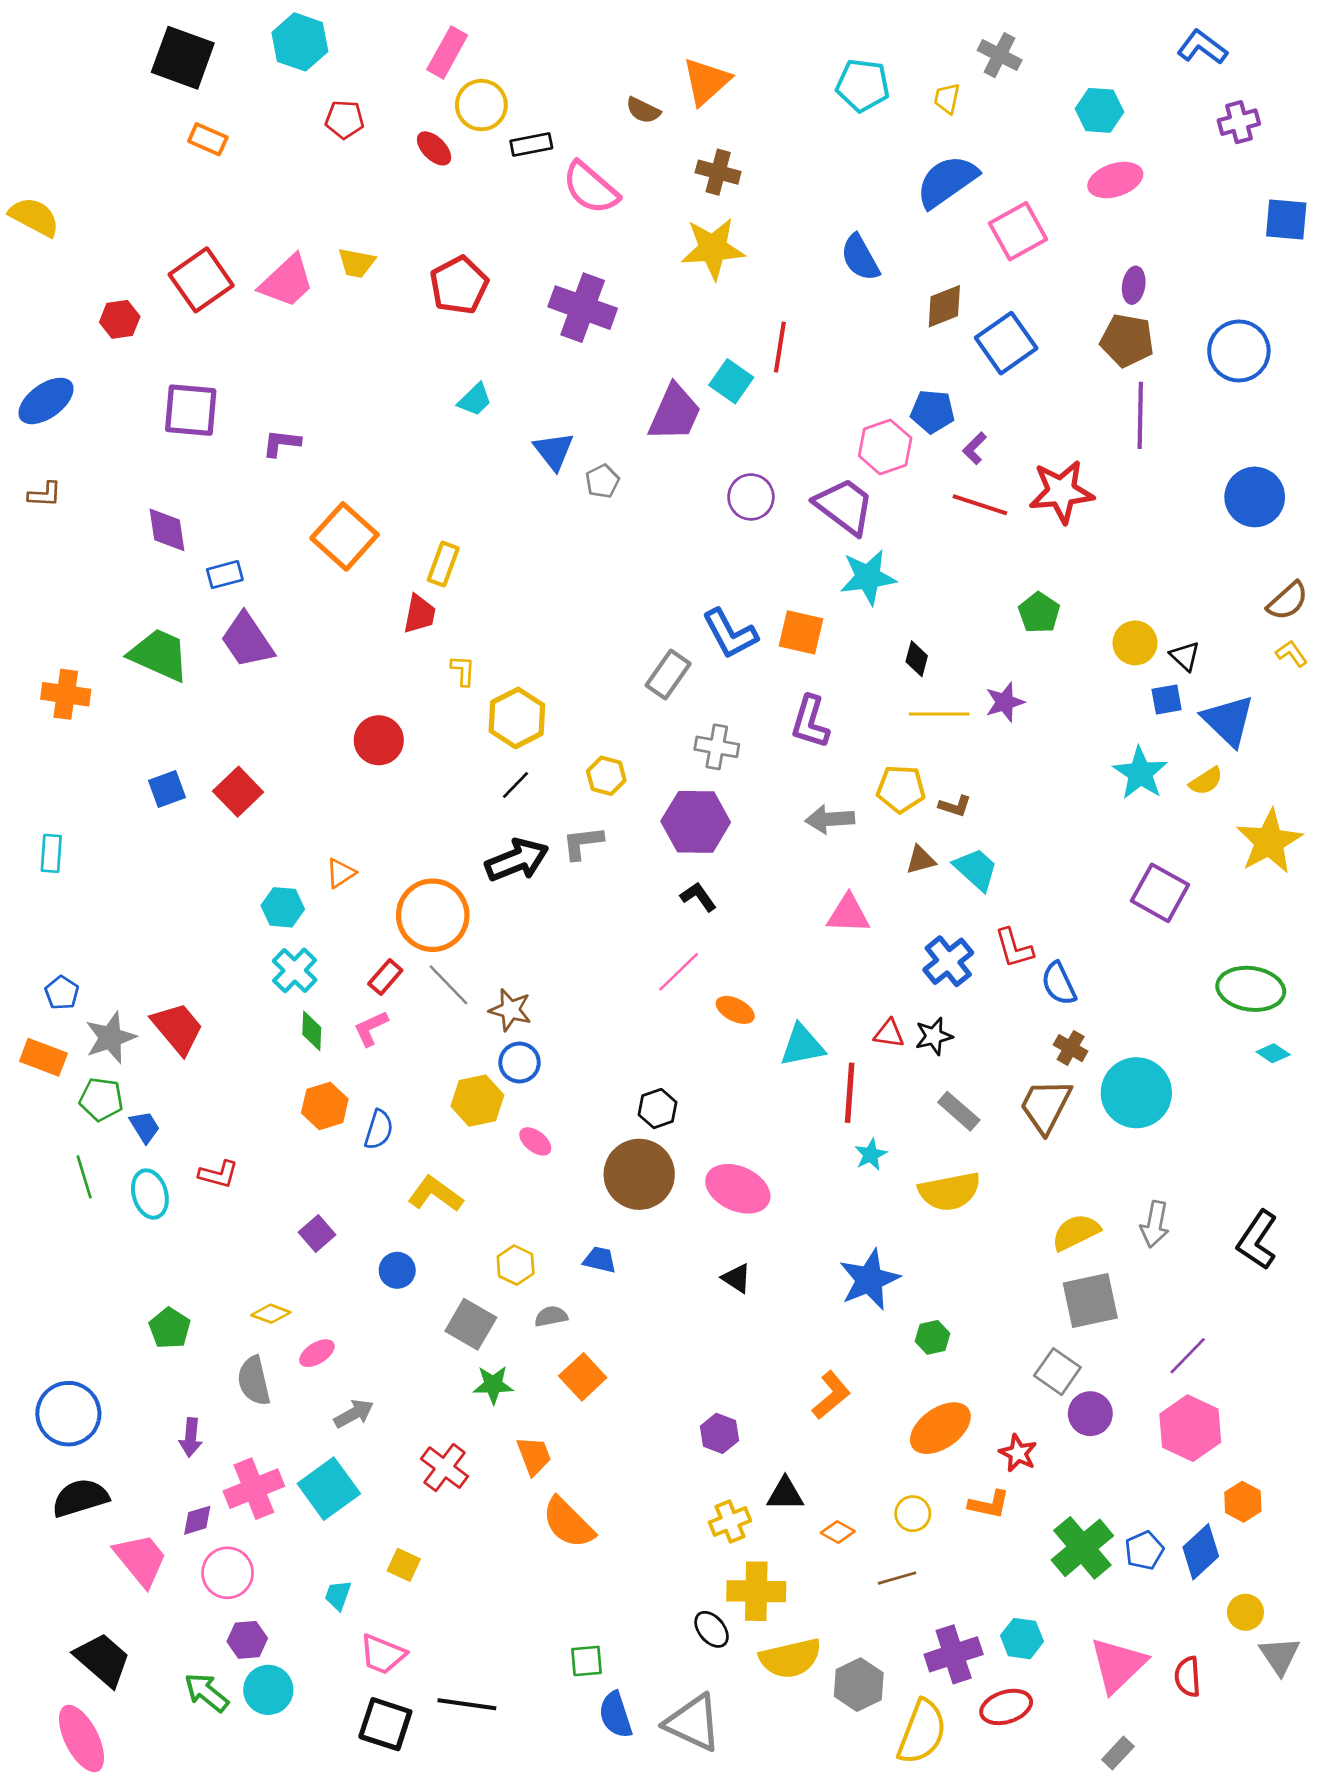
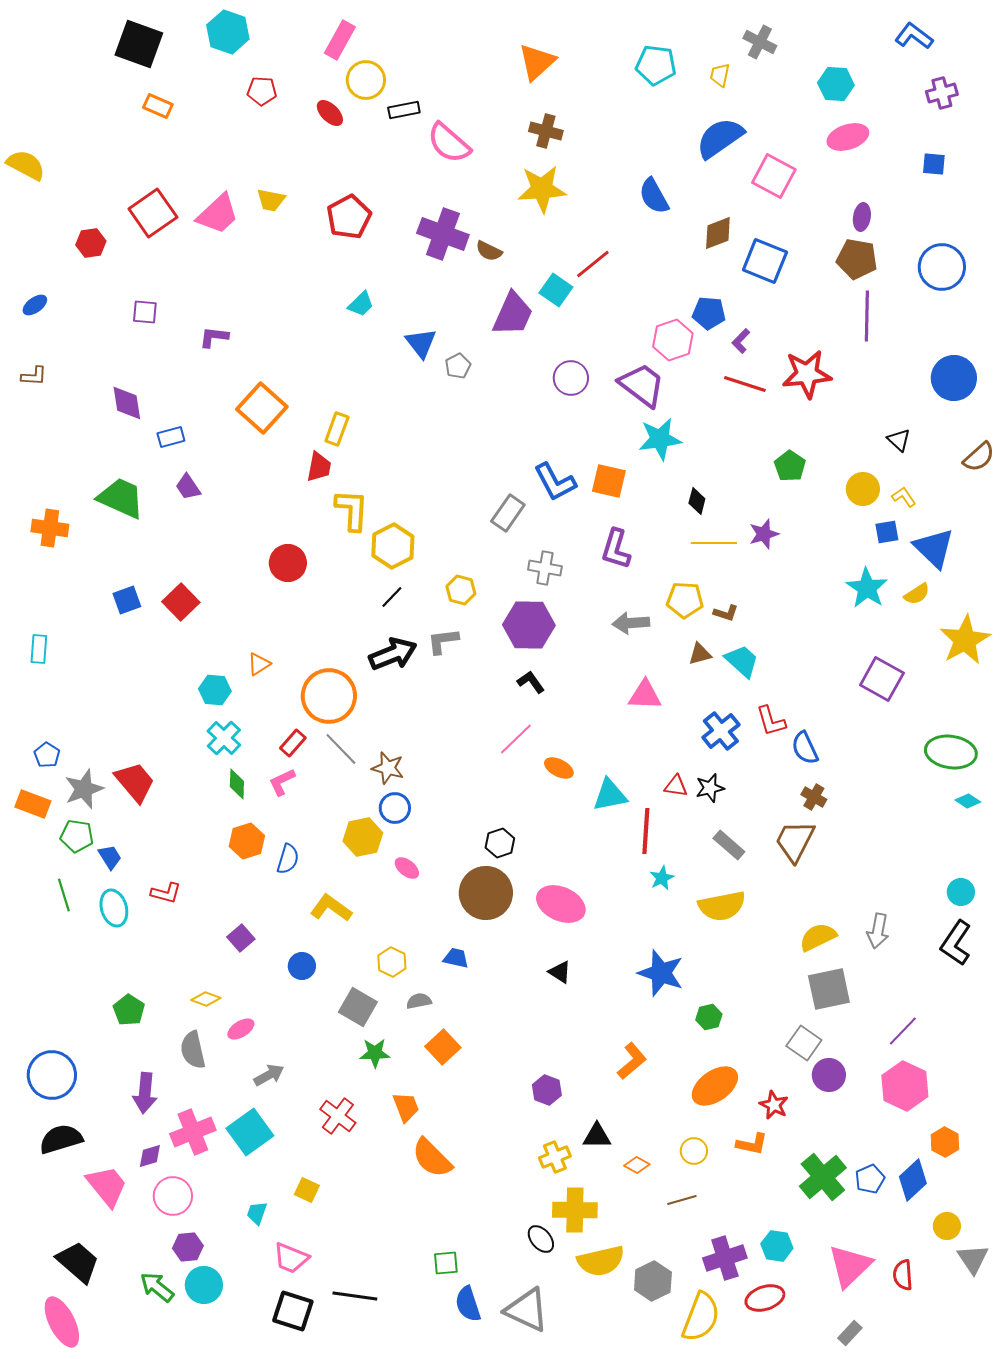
brown semicircle: (643, 110) -> (489, 251), moved
blue square: (1286, 219) -> (934, 164), moved, size x0.7
pink square: (1018, 231) -> (774, 176), turned -33
blue square: (1006, 343) -> (765, 261), turned -33
red line: (780, 347) -> (593, 264), turned 42
blue ellipse: (46, 401) -> (35, 305), size x0.6
purple square: (191, 410) -> (145, 312), size x0.6
purple trapezoid: (247, 640) -> (188, 487), size x0.6
yellow L-shape: (1292, 653) -> (904, 497), moved
black triangle: (1185, 656) -> (899, 440), moved
yellow L-shape: (463, 671) -> (352, 510), size x1.8
cyan circle: (1136, 1093) -> (961, 892), moved, size x0.5
blue star: (869, 1280) -> (661, 973), turned -30
purple arrow: (191, 1437) -> (145, 1093), size x1.4

